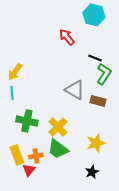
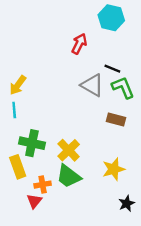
red arrow: (67, 37) -> (79, 44), turned 66
green L-shape: (104, 74) -> (123, 88), turned -55
gray triangle: (75, 90) -> (92, 85), moved
yellow rectangle: (17, 155) -> (18, 167), moved
black star: (92, 172) -> (127, 203), moved

